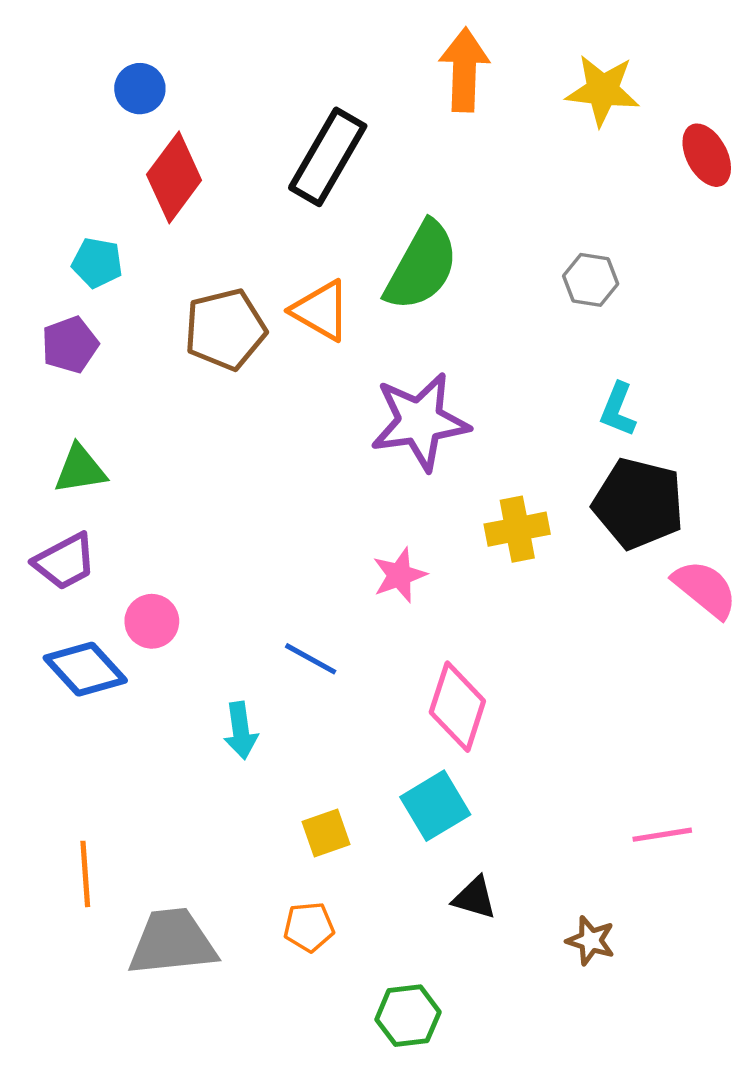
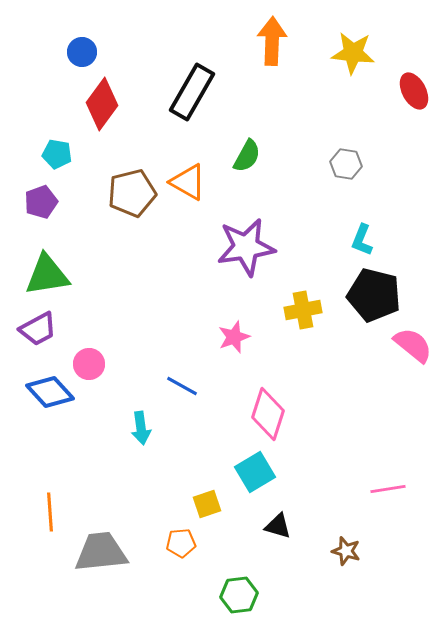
green semicircle: (422, 266) -> (247, 156), size x0.6
green triangle: (80, 469) -> (47, 275), size x1.4
yellow square: (326, 833) -> (207, 504), moved

